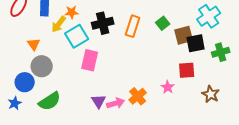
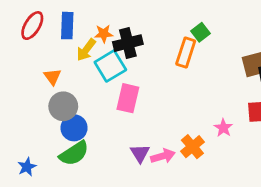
black cross: (103, 23) -> (128, 43), moved
green square: (163, 23) -> (200, 32), moved
blue circle: (25, 82) -> (74, 128), moved
pink star: (168, 87) -> (223, 128), moved
blue star: (15, 103) -> (27, 167), moved

